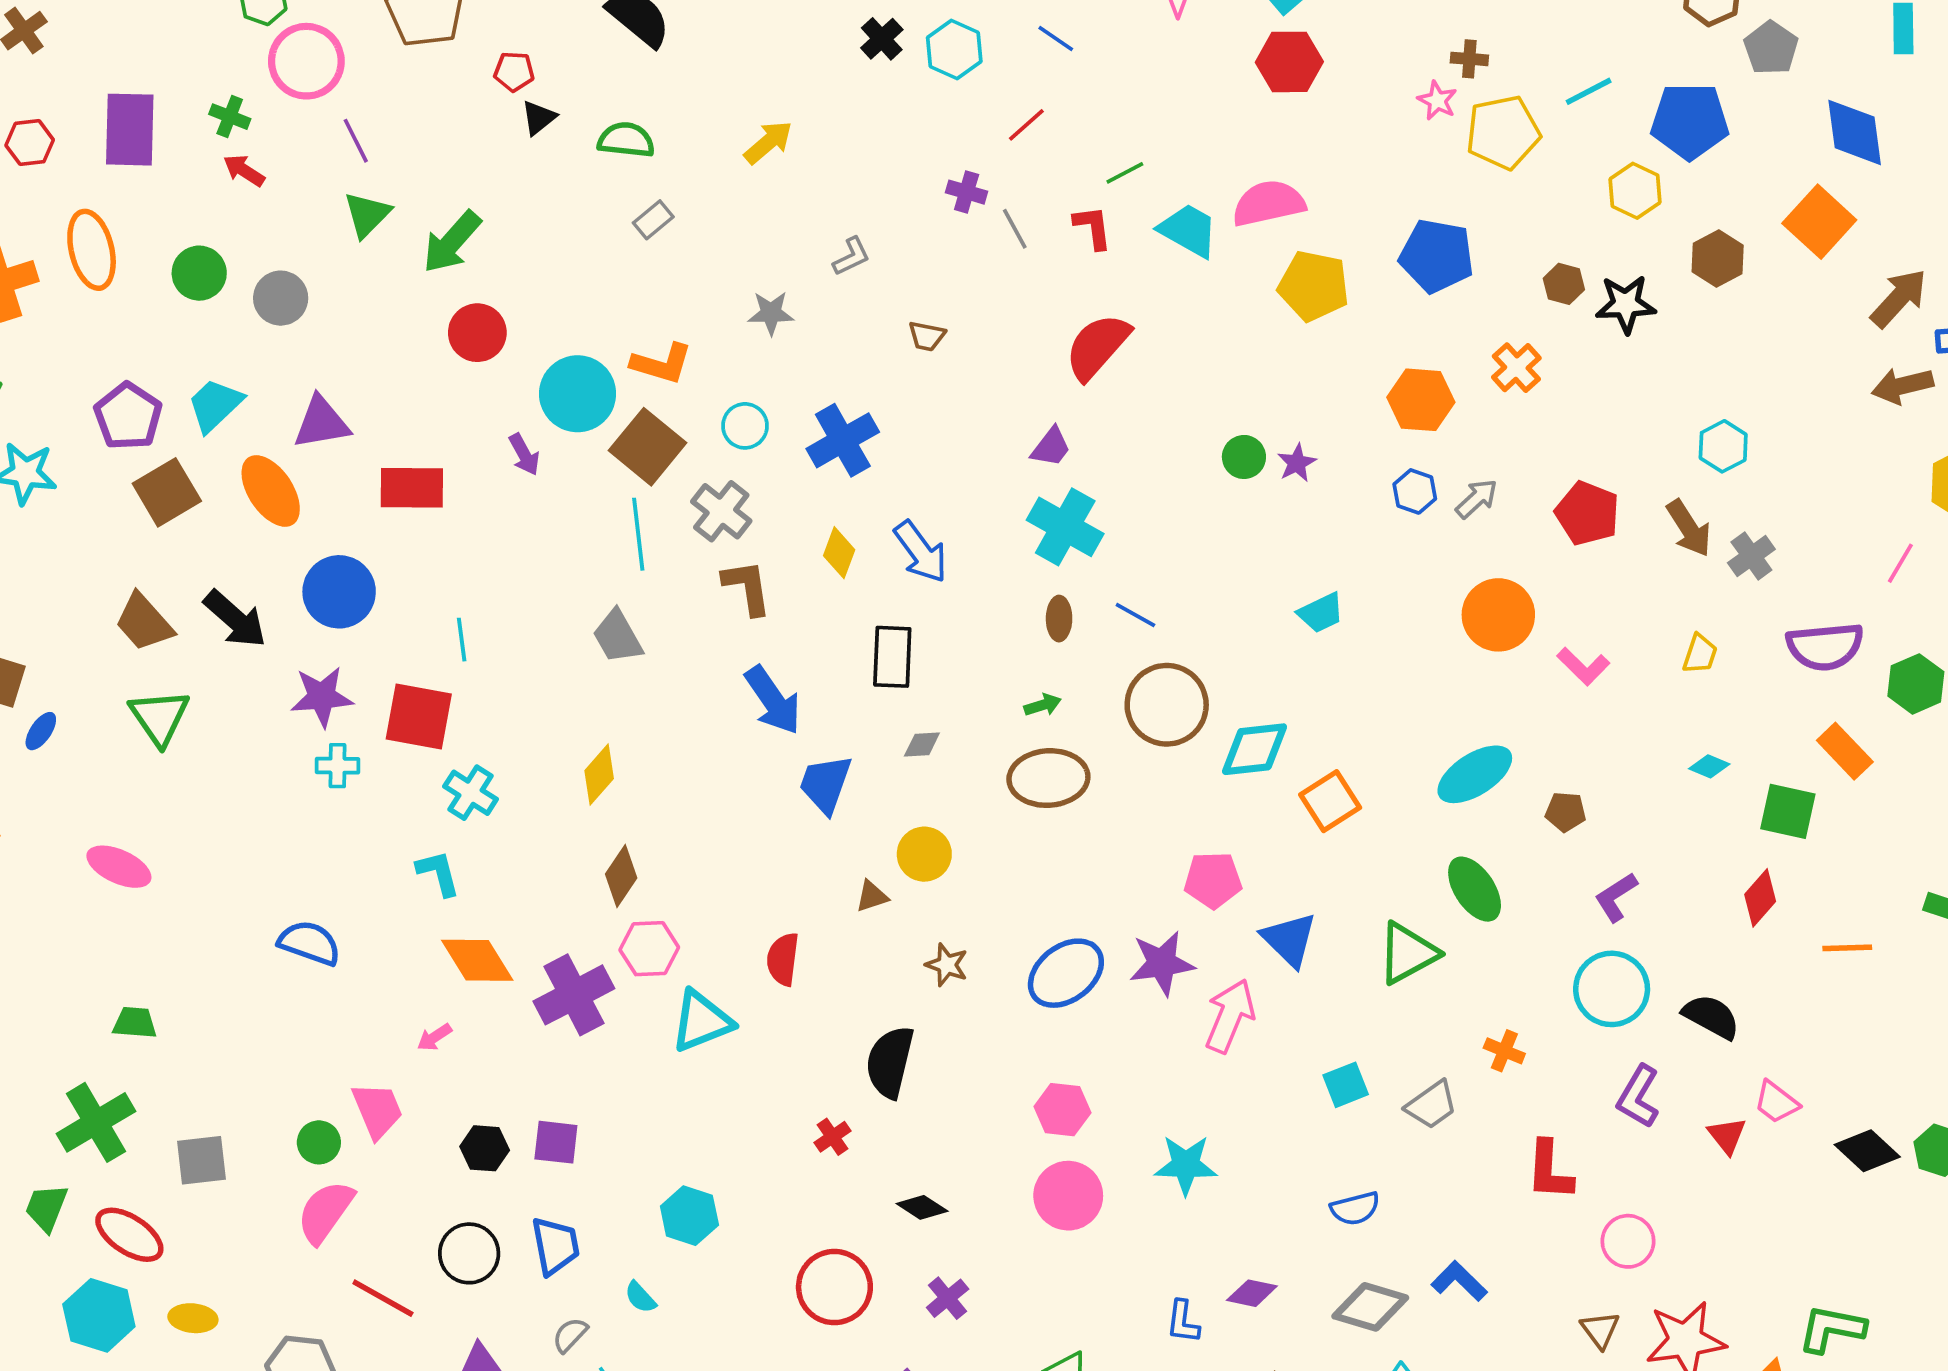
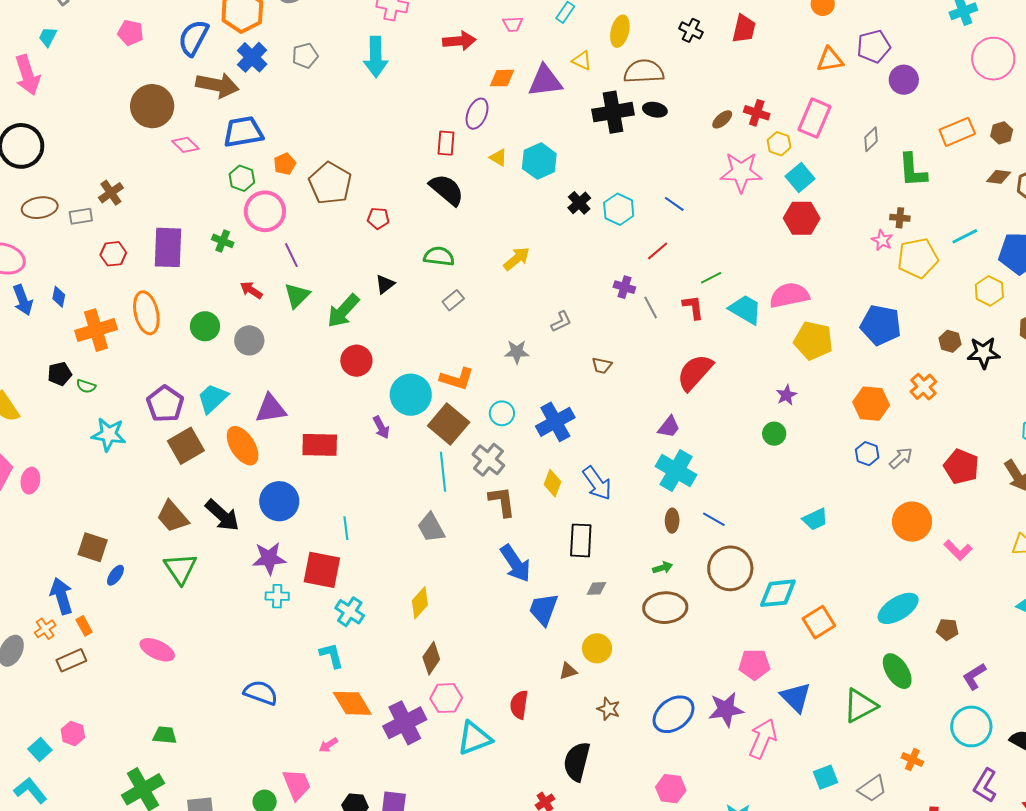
black triangle: (539, 118) -> (385, 284), moved
red arrow: (244, 170) -> (251, 290), moved
purple star: (1297, 463) -> (786, 395), moved

